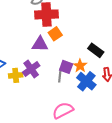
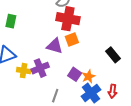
black rectangle: (96, 50) -> (113, 55), moved
gray line: (60, 76) -> (55, 96), moved

